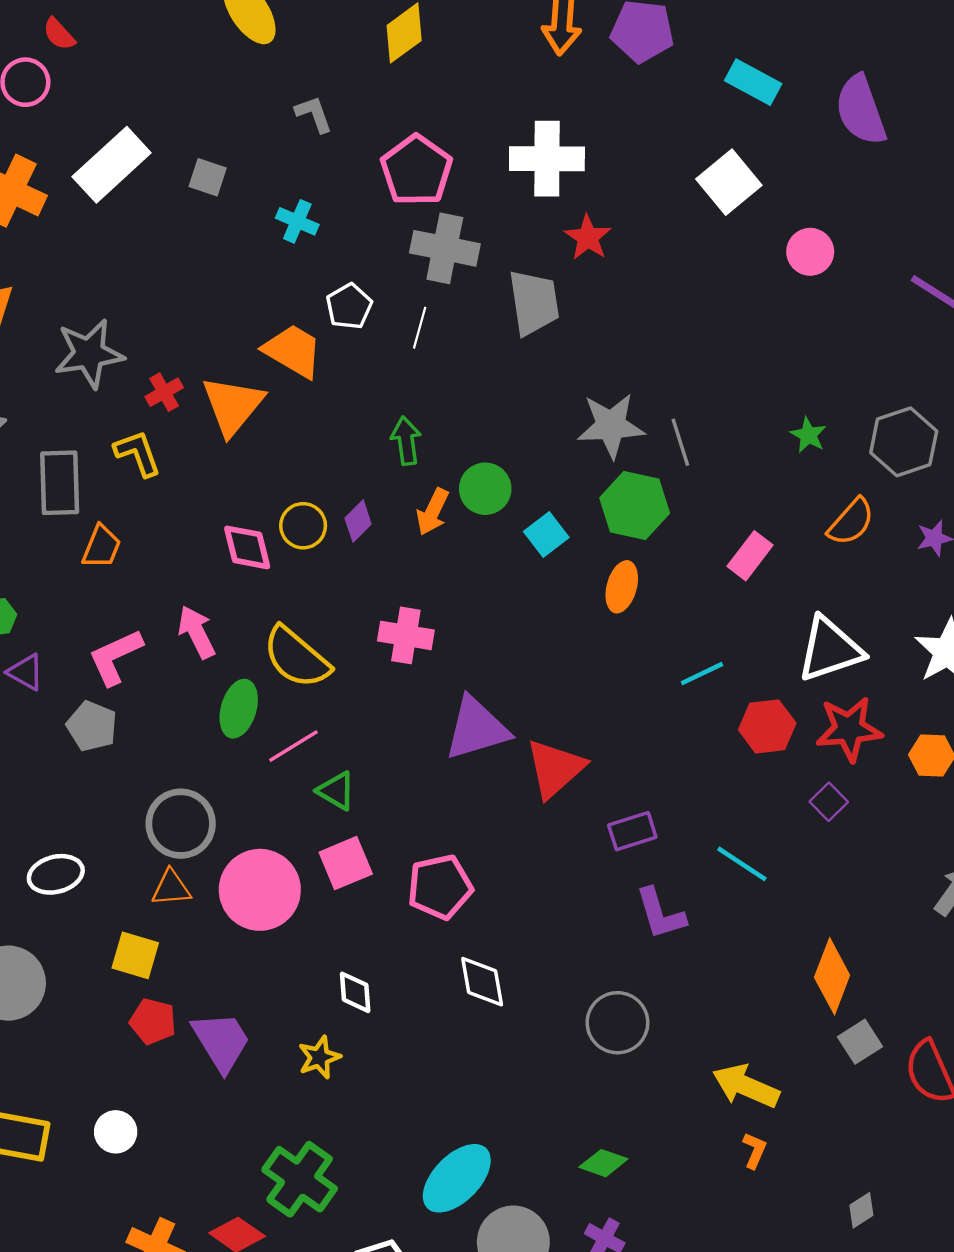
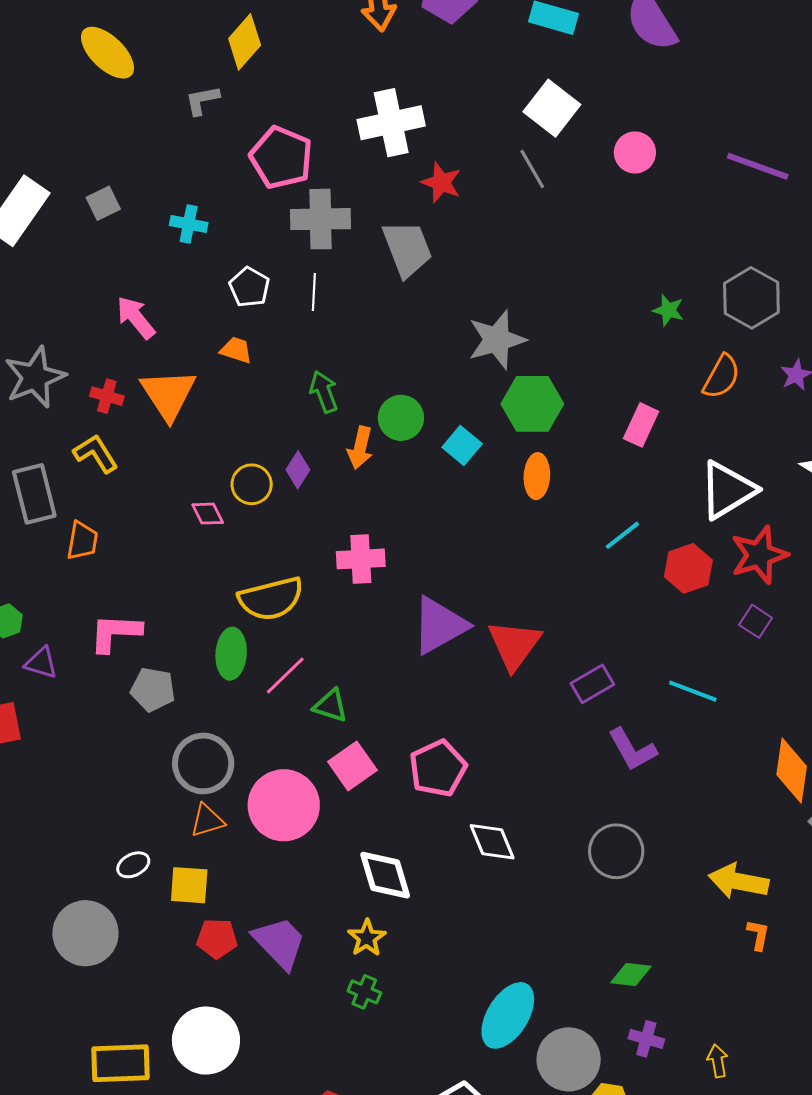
gray L-shape: (314, 114) -> (202, 100), moved, turned -69
gray square: (208, 177) -> (103, 203), turned -32
orange trapezoid: (293, 351) -> (236, 350), moved, size x0.6
red cross: (164, 392) -> (107, 396), turned -32
gray line: (680, 442) -> (532, 169), moved
pink diamond: (247, 547) -> (208, 514), size x0.7
pink arrow: (197, 632) -> (136, 318), moved
pink L-shape: (115, 657) -> (115, 633), turned 40
yellow semicircle: (296, 657) -> (271, 599), turned -42
gray pentagon: (92, 726) -> (153, 690), moved
white ellipse: (56, 874) -> (133, 865), moved, size x0.7
white diamond: (355, 992) -> (385, 875), size x1.5
white circle: (116, 1132) -> (206, 1041), size x1.8
green cross: (300, 1179) -> (364, 992), moved, size x0.5

